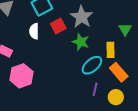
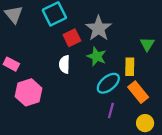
white semicircle: (34, 31) -> (64, 64), moved
yellow circle: (116, 97) -> (145, 123), moved

